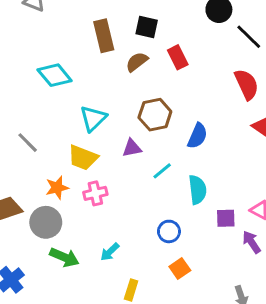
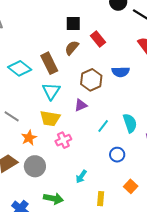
brown rectangle: (104, 36) -> (49, 63), moved
blue semicircle: (197, 136) -> (121, 72), moved, turned 78
cyan line: (162, 171) -> (103, 126), moved
orange star: (57, 188) -> (29, 138), moved
green arrow: (64, 257) -> (53, 199), moved
orange square: (180, 269) -> (131, 186), moved

